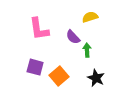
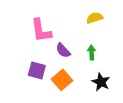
purple semicircle: (73, 37) -> (63, 50), moved

